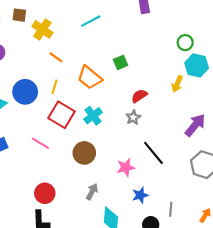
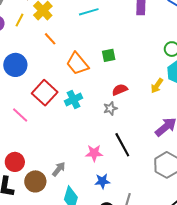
yellow line: (54, 87) -> (20, 20), moved
brown circle: (84, 153) -> (35, 181), moved

